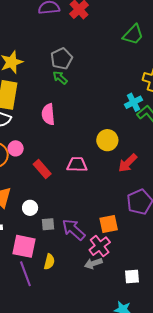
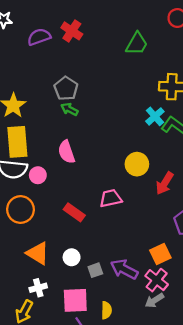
pink circle: (16, 148) -> (38, 175), moved

